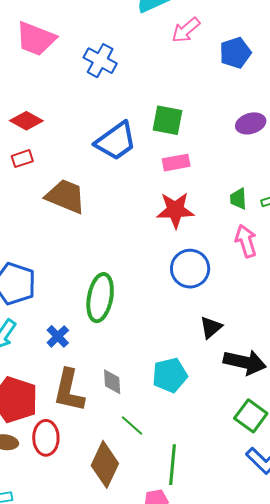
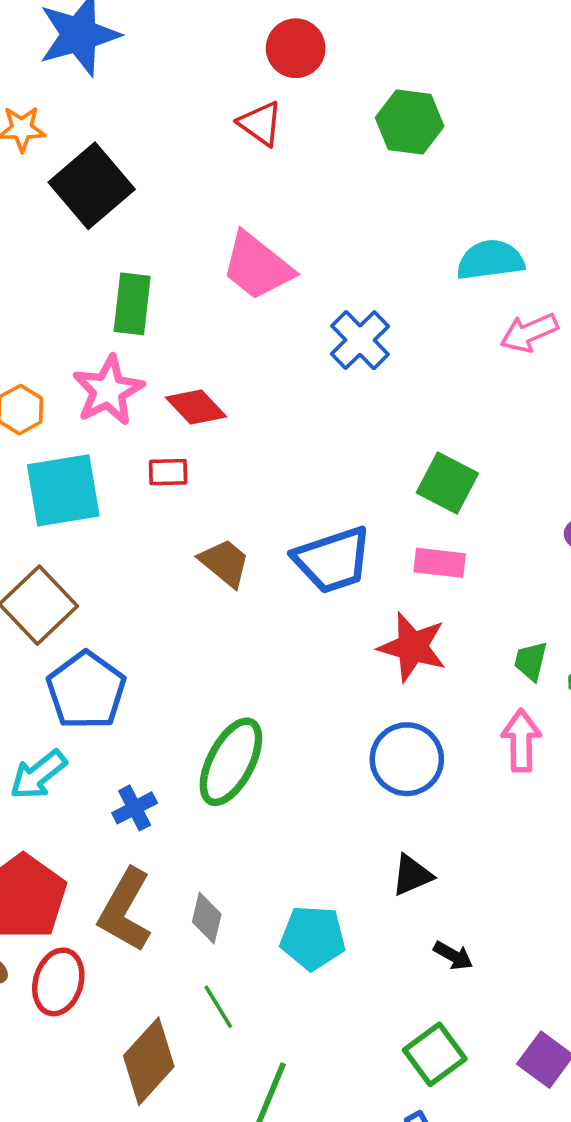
blue trapezoid: (116, 141) -> (333, 560), moved
brown trapezoid: (66, 196) -> (225, 563), size x0.7
black arrow: (245, 362) -> (453, 956), size x0.5

